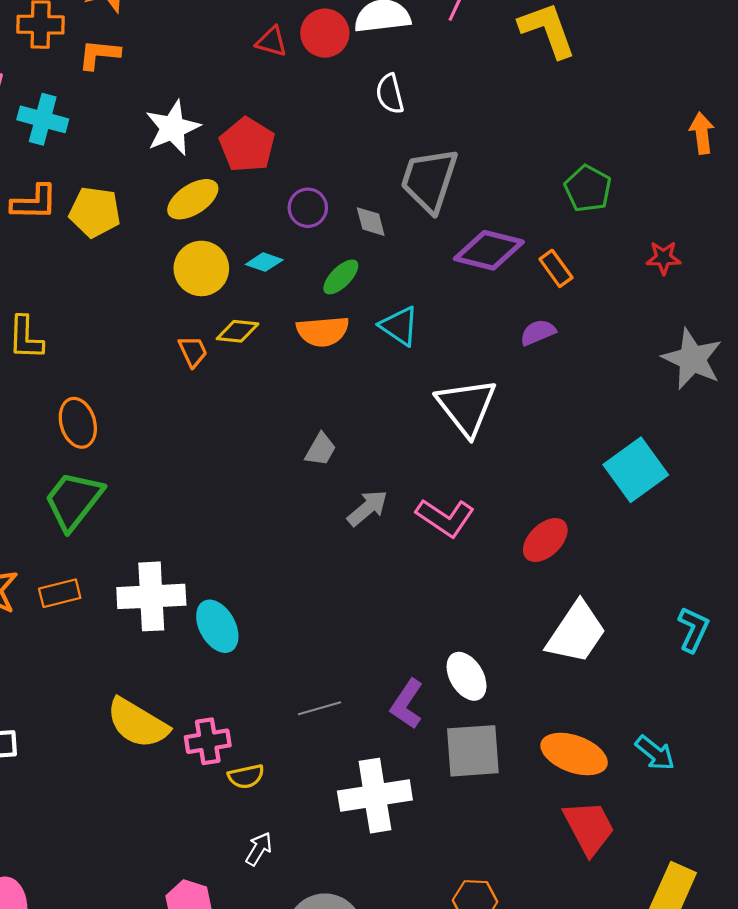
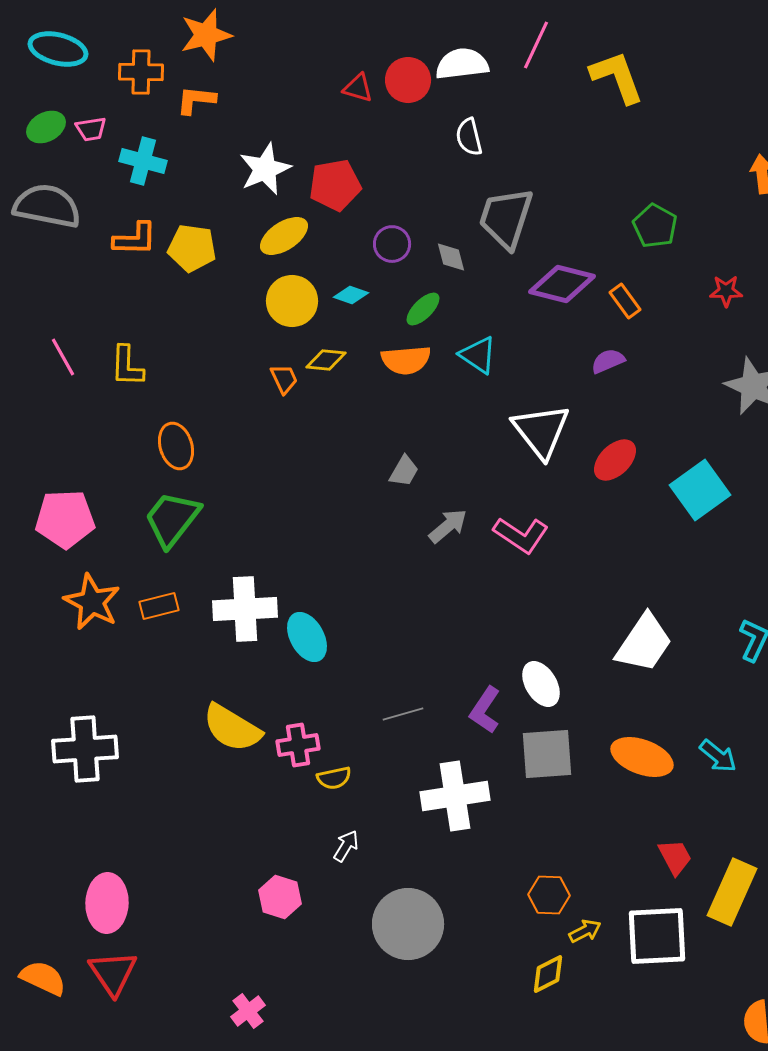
red pentagon: (247, 145) -> (335, 185), turned 30
red ellipse: (545, 540) -> (615, 460), moved
red trapezoid: (589, 828) -> (675, 857), moved, size x0.7

